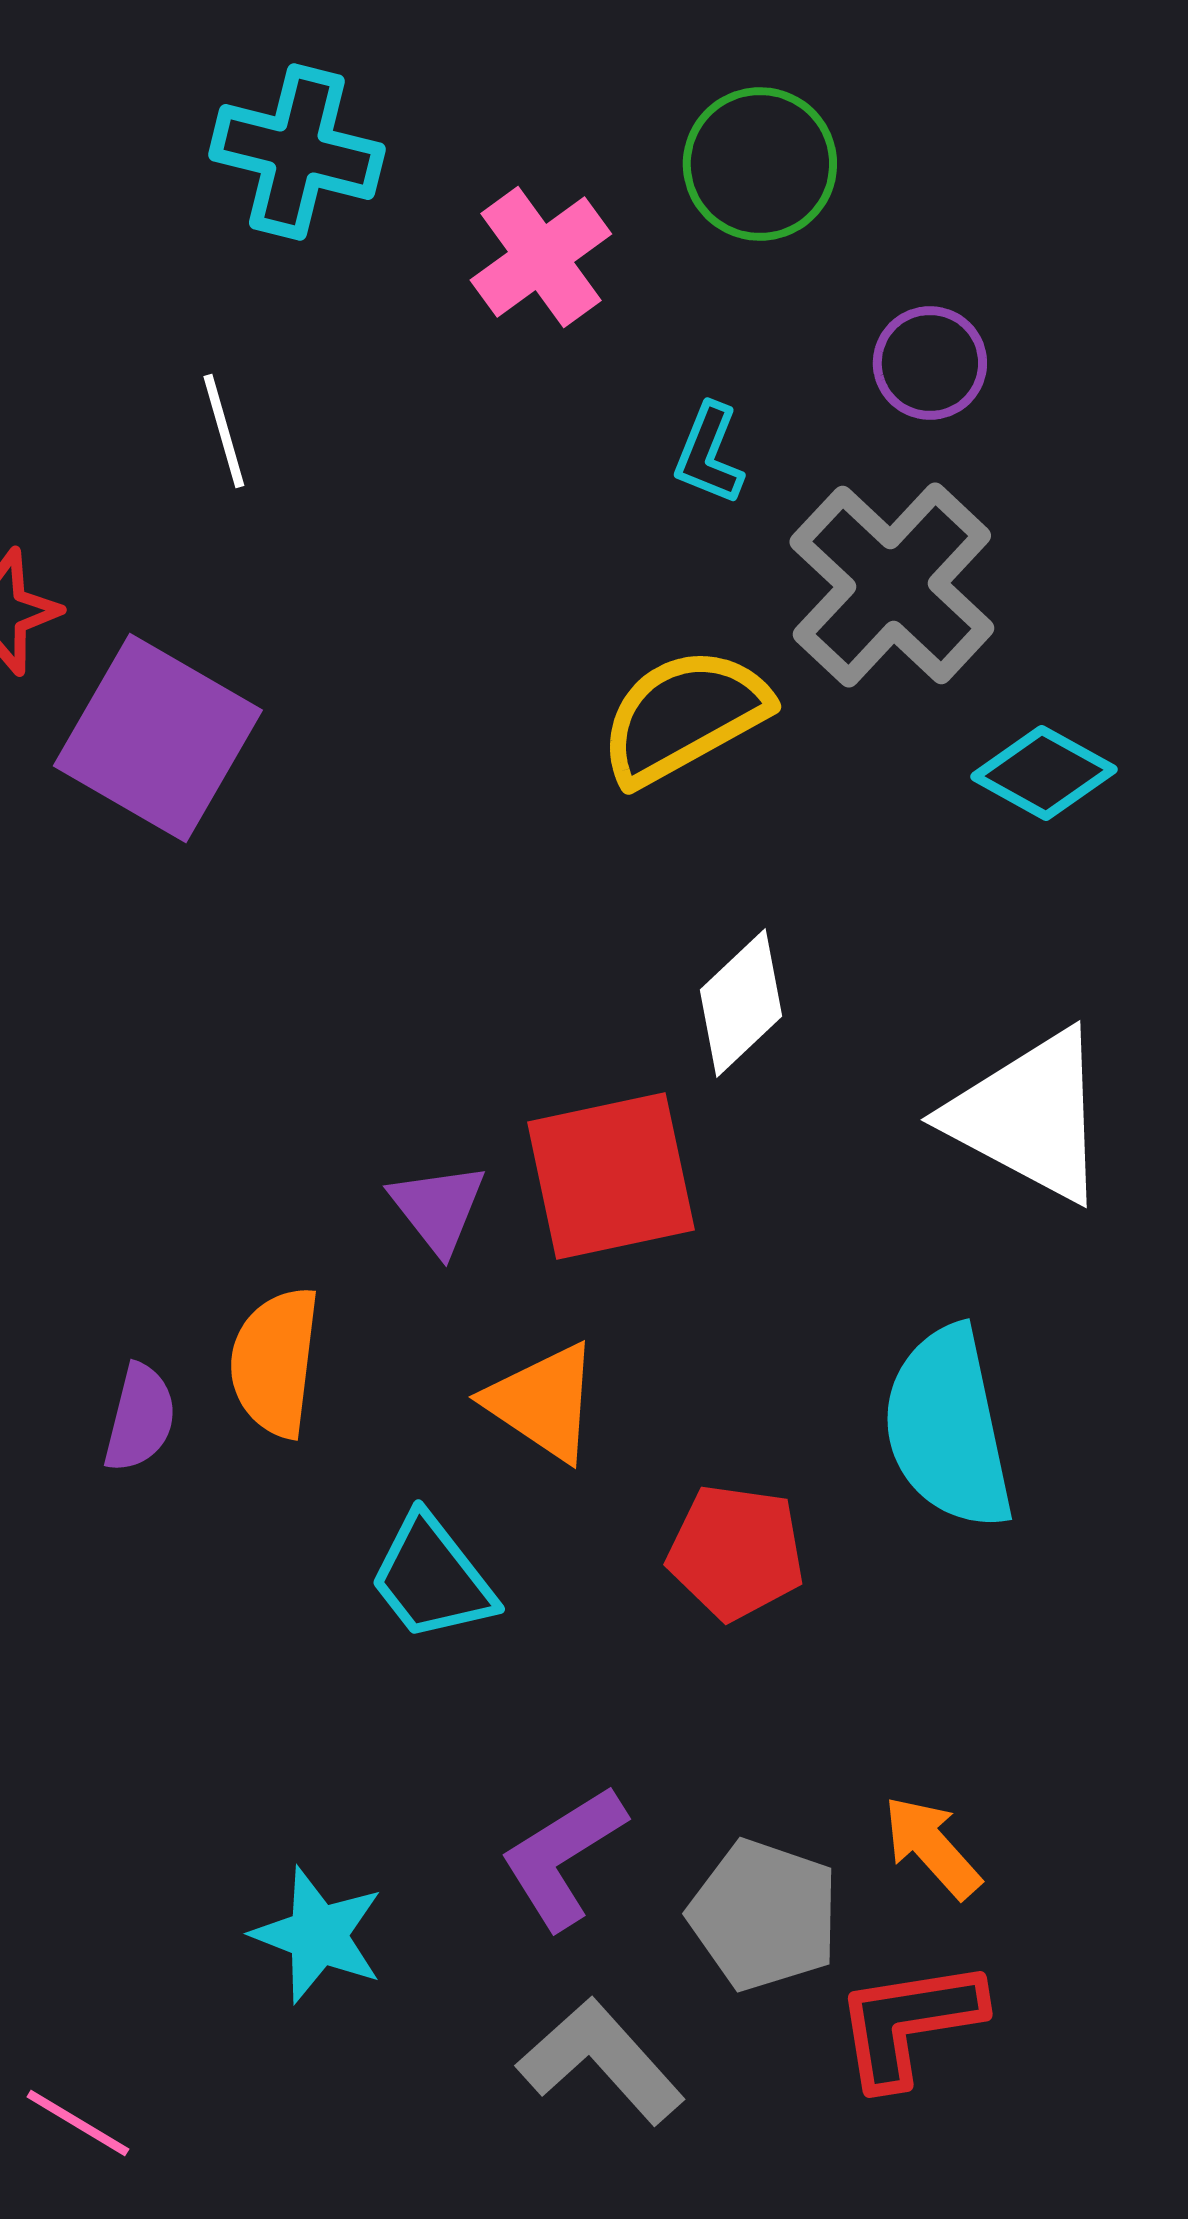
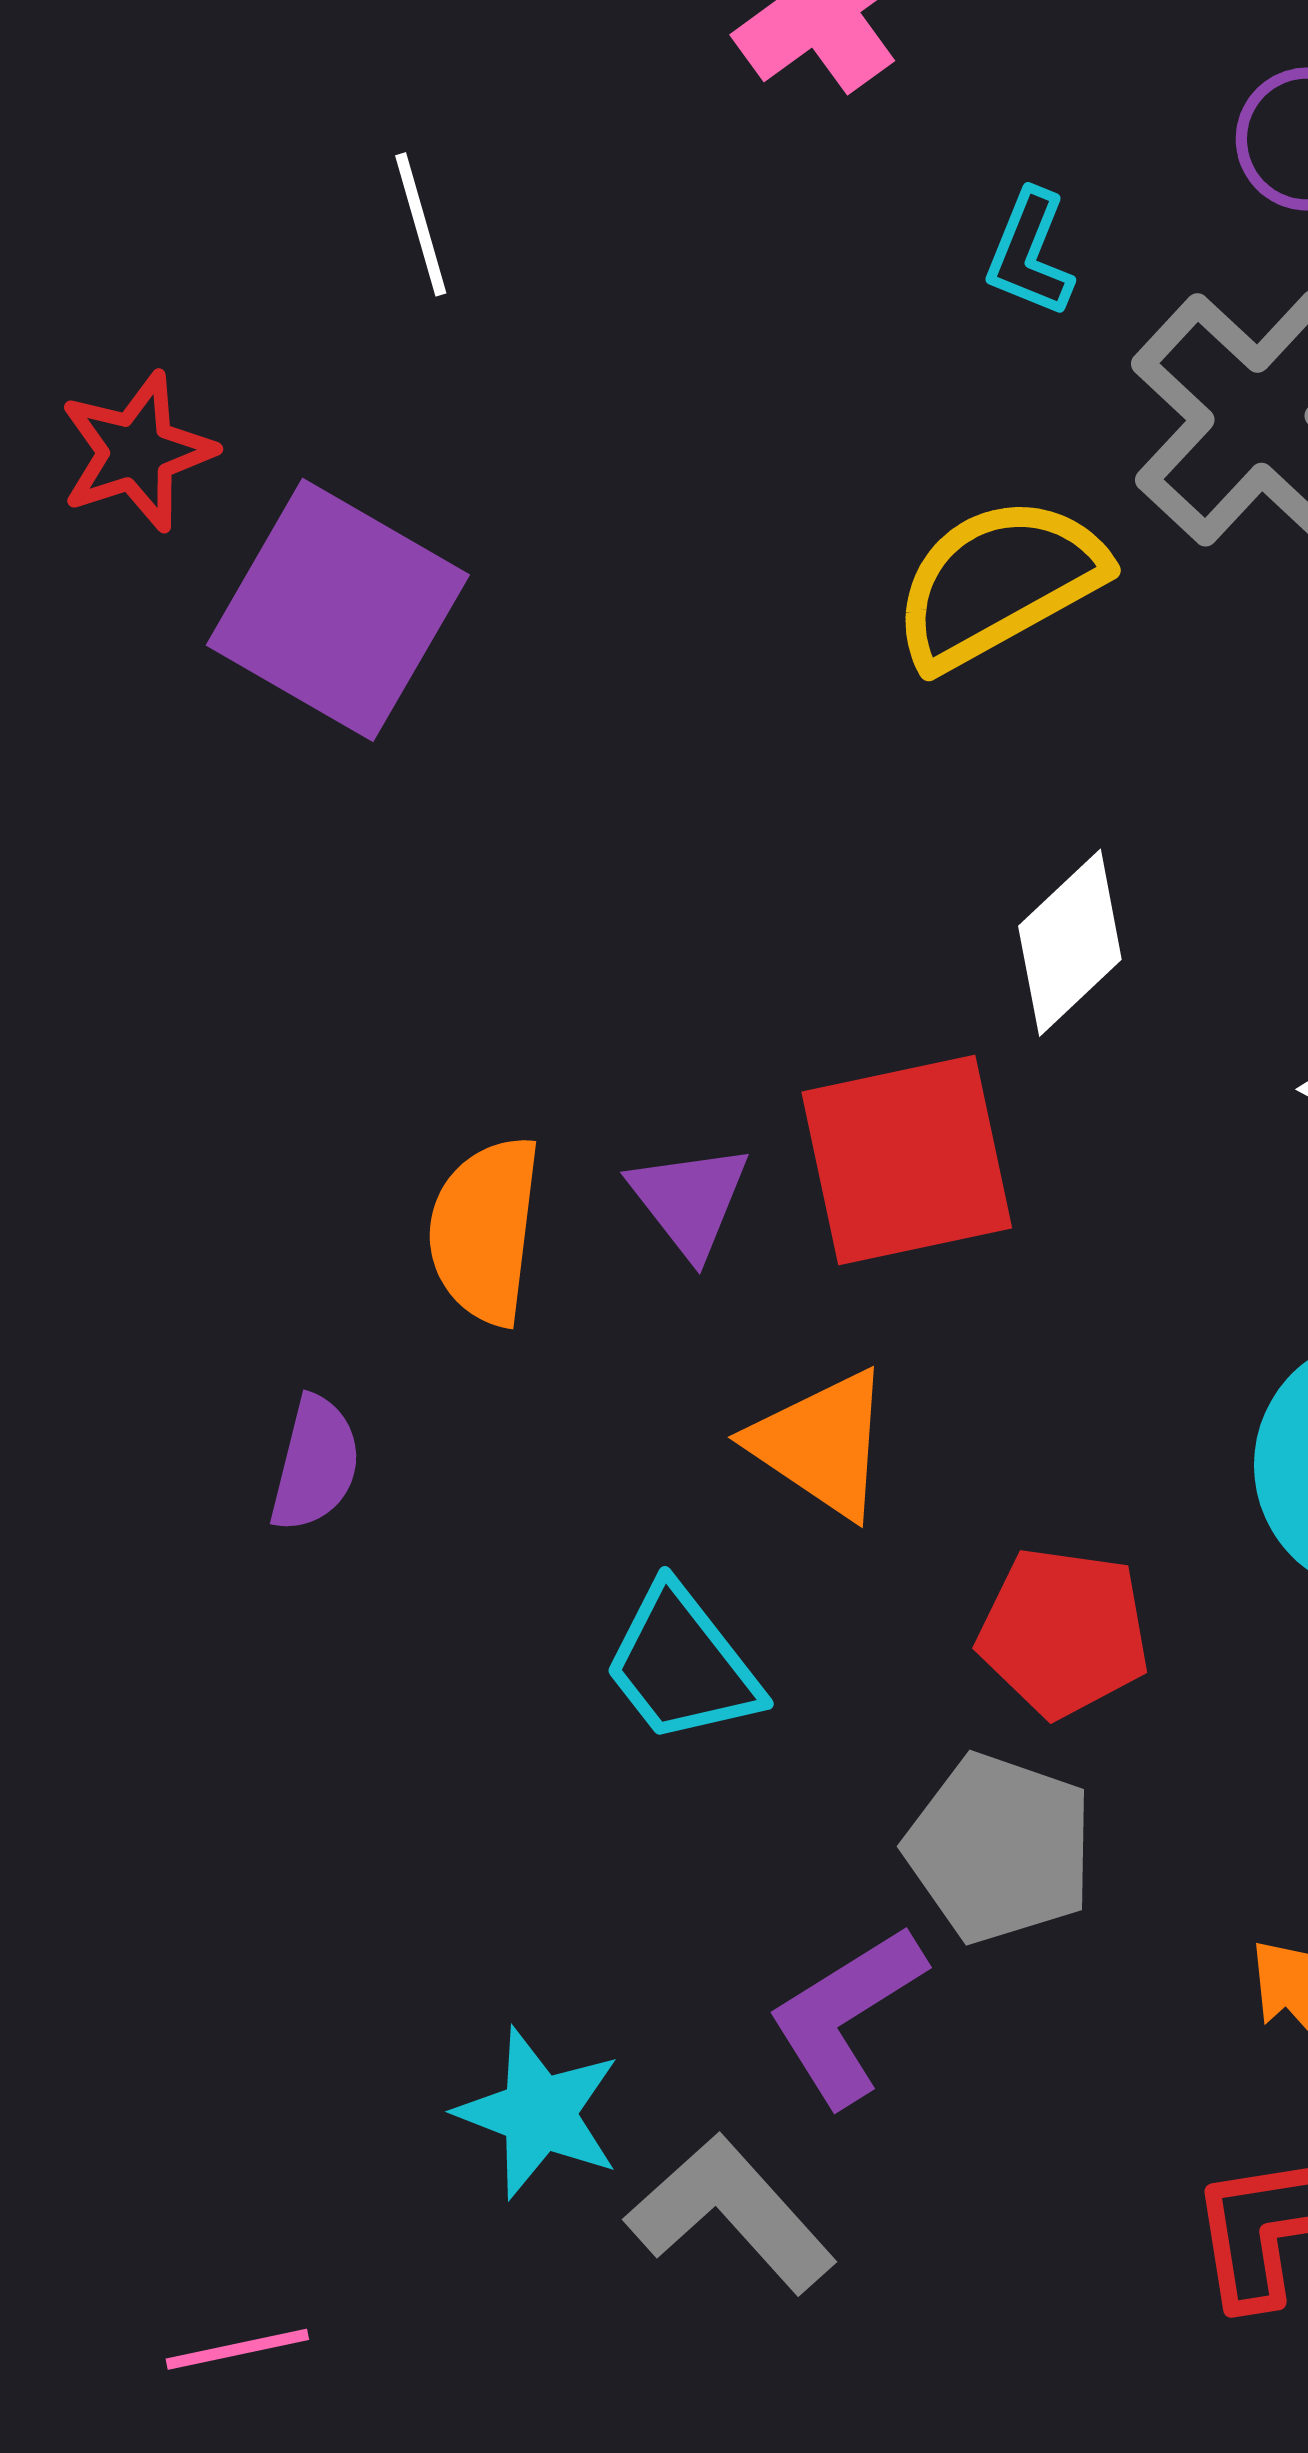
orange semicircle: (275, 1362) -> (485, 1230), moved
gray pentagon: (764, 1915) -> (1000, 1848), moved
gray L-shape: (601, 2061) -> (731, 2214), moved
pink line: (78, 2123) -> (237, 2349), turned -43

